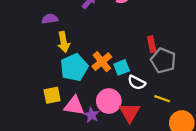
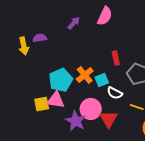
yellow arrow: (64, 42) -> (24, 46), moved
red rectangle: (152, 44) -> (116, 58), moved
pink triangle: (74, 106) -> (56, 100), moved
purple star: (91, 115) -> (76, 121), size x1.5

